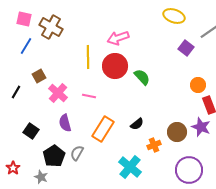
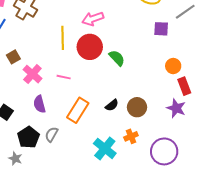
purple square: (186, 48) -> (161, 29), turned -35
brown circle: (177, 132) -> (137, 107), moved
orange cross: (154, 145) -> (131, 136), moved

